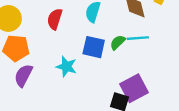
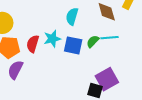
red semicircle: (55, 19) -> (33, 44), moved
cyan star: (66, 67) -> (52, 39), moved, turned -30

